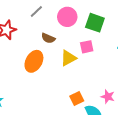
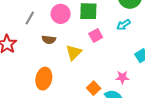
pink square: (87, 47) -> (96, 35), moved
orange ellipse: (34, 61) -> (44, 79), moved

